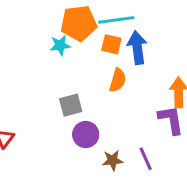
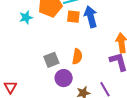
cyan star: (60, 45) -> (26, 17), moved
orange semicircle: (118, 80) -> (77, 56), moved

